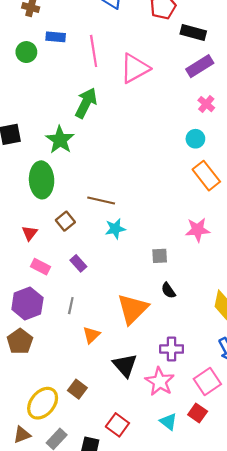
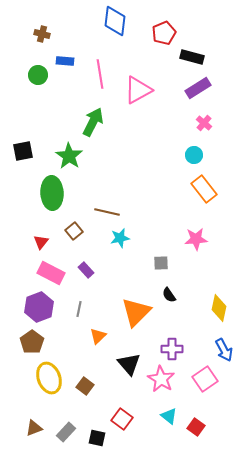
pink rectangle: (40, 267) -> (51, 273), size x1.5
yellow ellipse: (43, 403) -> (49, 378), moved, turned -60
red square: (198, 413) -> (196, 427), moved

